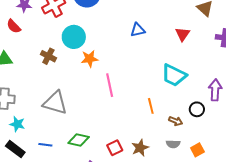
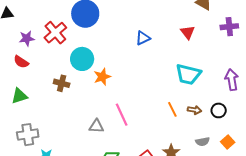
pink line: (110, 85) -> (122, 115), moved
gray triangle: (55, 103) -> (96, 126), moved, size x0.6
black circle: (197, 109) -> (219, 110), moved
brown arrow: (176, 121) -> (195, 110), moved

